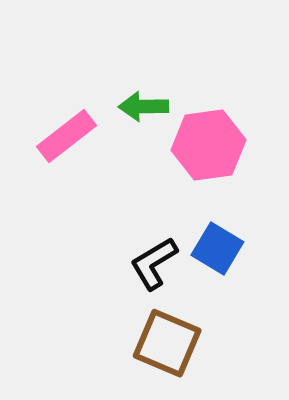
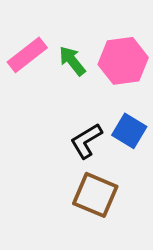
green arrow: (143, 106) -> (72, 61), moved, turned 52

